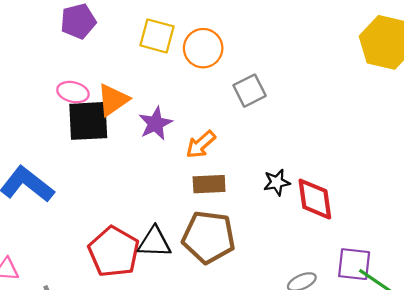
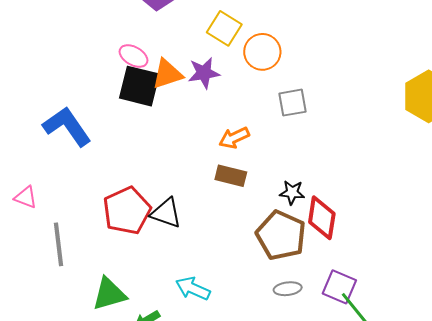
purple star: (155, 123) -> (204, 73), moved
brown pentagon: (209, 237) -> (281, 235), moved

